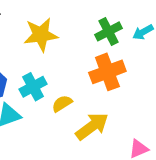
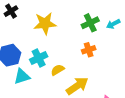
orange cross: (107, 72) -> (89, 50), size x0.6

